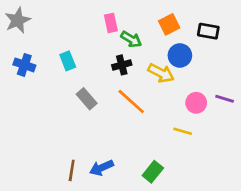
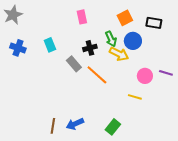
green arrow: (131, 39) -> (111, 39), moved, turned 35
gray rectangle: (87, 99) -> (74, 64), moved

